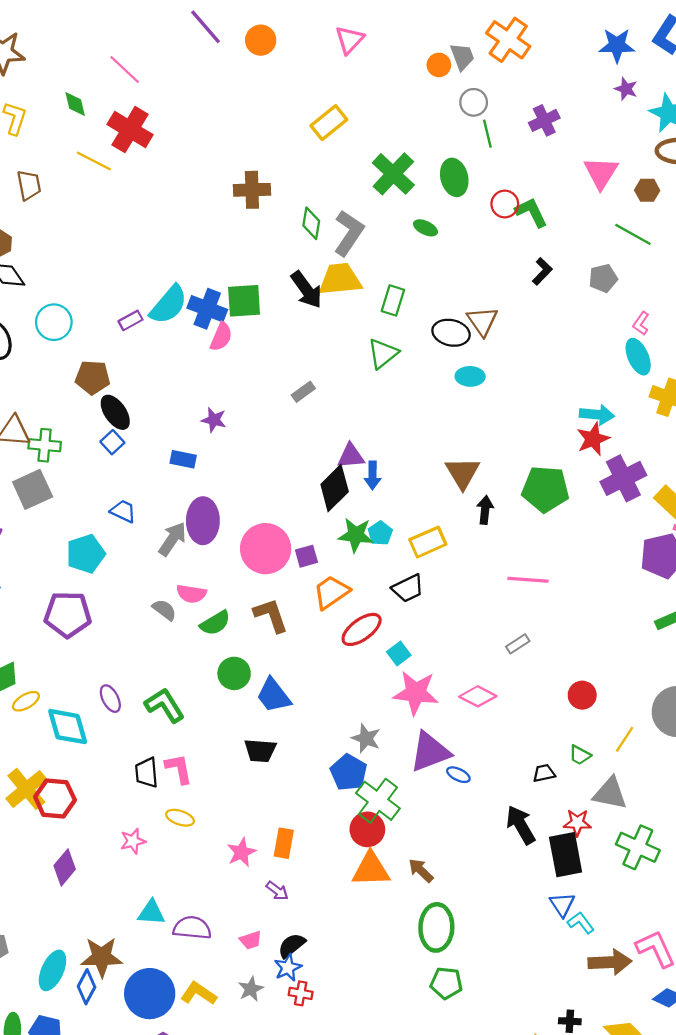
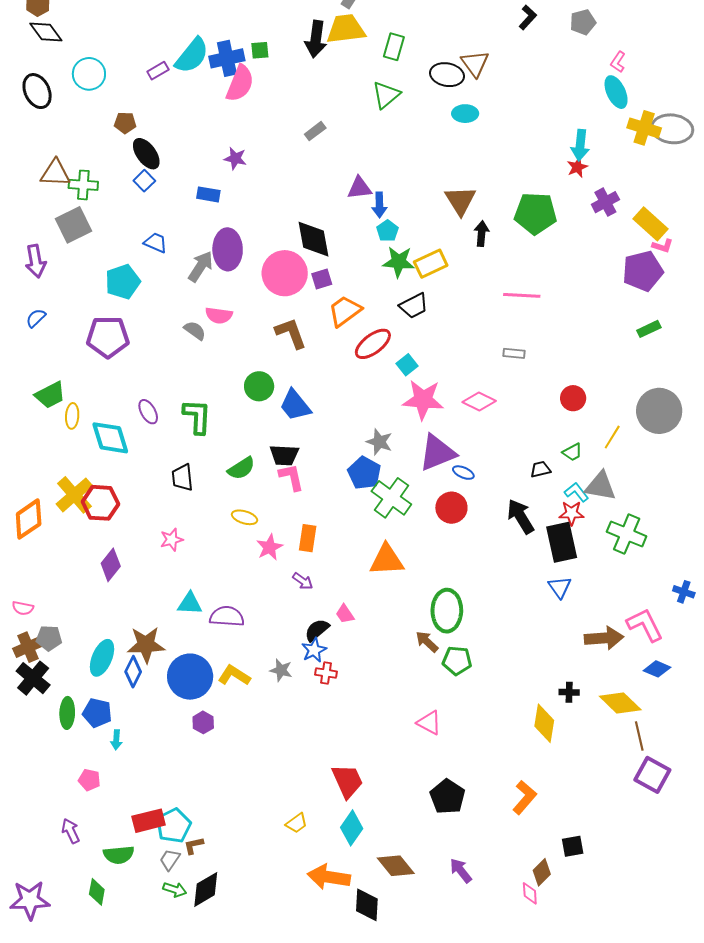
black arrow: (307, 290) -> (316, 39), turned 45
green square: (244, 301) -> (260, 50), size x0.6
blue cross: (207, 309) -> (227, 58), turned -32
pink semicircle: (221, 337) -> (240, 83), size x1.4
brown pentagon: (93, 377) -> (125, 123), size x0.7
cyan arrow: (597, 415) -> (580, 145), turned 92
red star: (593, 439) -> (577, 167), size x0.7
purple cross: (623, 478) -> (605, 202), size x0.7
black diamond: (335, 488) -> (314, 239), moved, turned -54
cyan pentagon: (380, 533) -> (388, 231), moved
green star: (356, 535) -> (399, 262), moved
green semicircle: (215, 623) -> (241, 468), moved
gray rectangle: (518, 644) -> (514, 353), turned 40
yellow ellipse: (26, 701) -> (72, 416), turned -55
green L-shape: (165, 705) -> (197, 417), turned 36
green trapezoid: (580, 755) -> (572, 452), turned -55
pink L-shape: (179, 769) -> (291, 477), moved
yellow ellipse: (180, 818) -> (245, 517), moved
red circle: (367, 829) -> (451, 508), moved
brown arrow: (421, 870) -> (427, 642), moved
cyan L-shape: (581, 923) -> (576, 492), moved
pink trapezoid: (251, 940) -> (345, 614), moved, turned 75
gray star: (251, 989) -> (281, 670), turned -30

